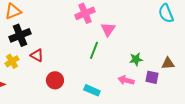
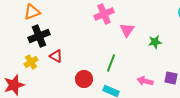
green line: (94, 50) -> (111, 63), moved
green star: (136, 59) -> (155, 42), moved
red circle: (55, 80) -> (84, 79), moved

